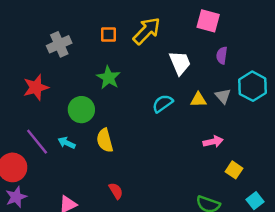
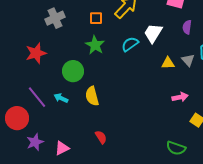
orange square: (108, 34) -> (96, 18), moved
white trapezoid: (180, 63) -> (153, 33), turned -125
cyan semicircle: (163, 103) -> (130, 44), moved
purple star: (16, 197) -> (35, 142), moved

